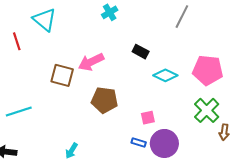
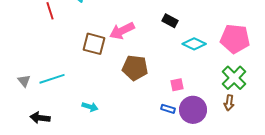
brown arrow: (224, 132) -> (229, 103), moved
cyan arrow: (71, 151) -> (90, 107), moved, turned -105

